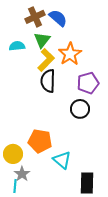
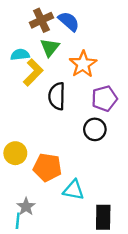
yellow L-shape: (46, 60) -> (33, 72), moved
yellow circle: (13, 154) -> (15, 153), moved
cyan triangle: (62, 160) -> (73, 190), turned -30

